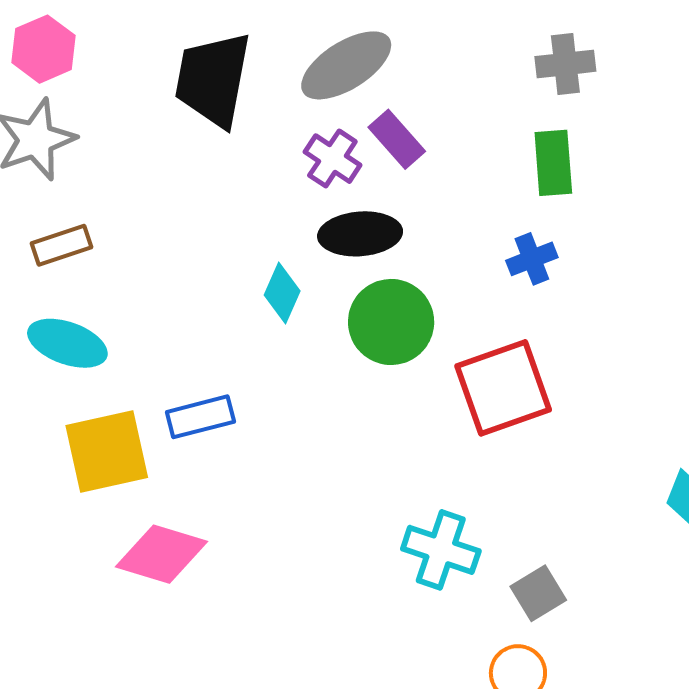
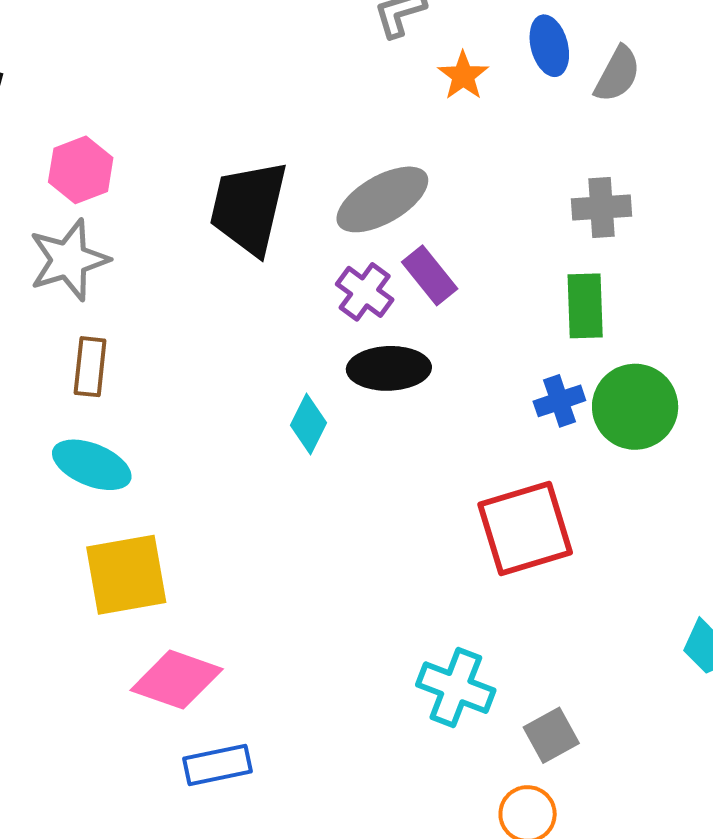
brown rectangle: (61, 245) -> (90, 367), turned -68
green circle: (391, 322) -> (635, 407), moved
blue rectangle: (200, 417) -> (217, 765), moved

